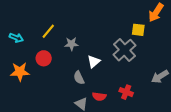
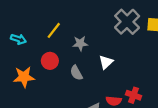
gray cross: (125, 50) -> (127, 22), moved
gray semicircle: (79, 78) -> (76, 73), moved
red cross: (126, 92) -> (134, 95), moved

